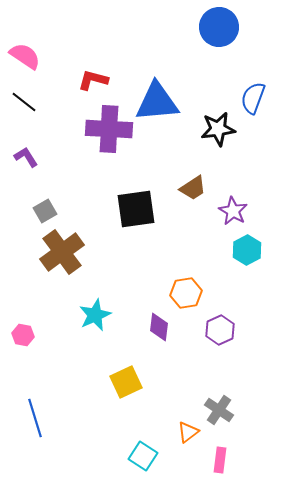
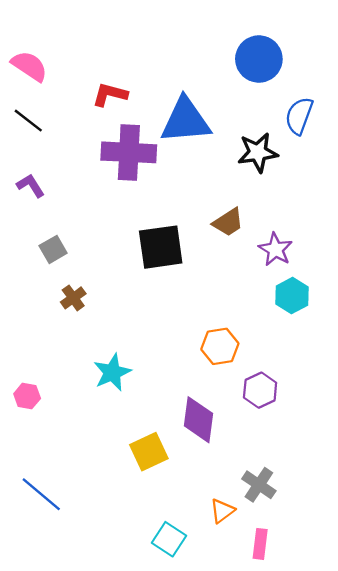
blue circle: (219, 27) -> (259, 59), moved
brown cross: (62, 252) -> (73, 298), size x0.5
purple diamond: (159, 327) -> (199, 420), moved, size x1.4
blue line: (35, 418) -> (41, 494), turned -33

